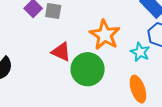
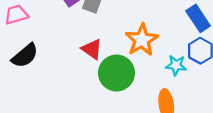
cyan star: (140, 52) -> (176, 65), turned -30

